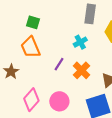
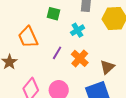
green square: (33, 22) -> (54, 14), moved

